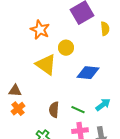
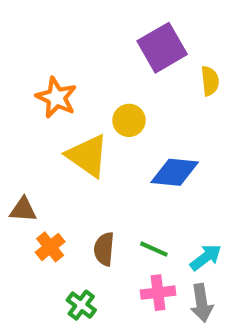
orange star: (40, 30) -> (56, 98), moved
cyan arrow: (103, 105) -> (206, 257), moved
orange cross: (18, 109) -> (50, 247), moved

